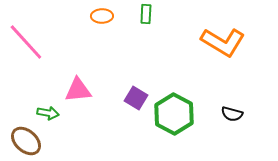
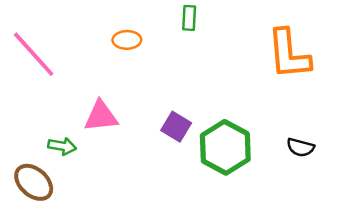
orange ellipse: (102, 16) -> (127, 40), moved
orange L-shape: (223, 42) -> (289, 54), turned 54

